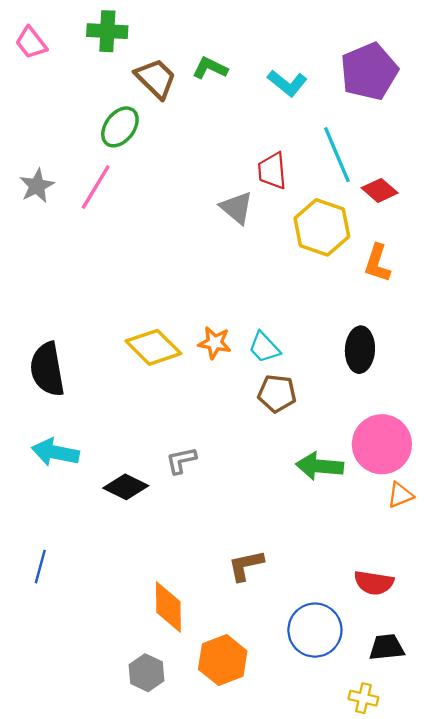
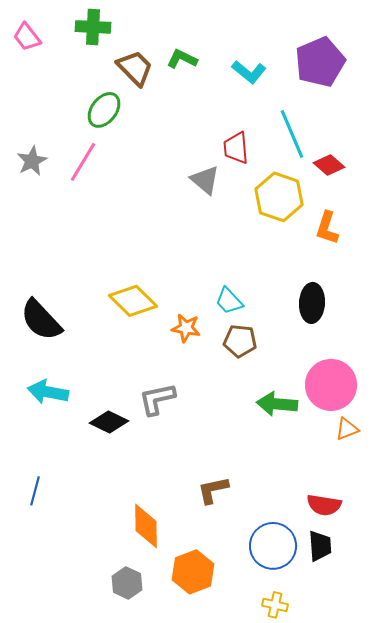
orange star: (215, 343) -> (186, 328), moved
black semicircle: (47, 369) -> (41, 320), turned -33
gray L-shape: (181, 460) -> (157, 399), size x1.4
black trapezoid: (387, 647) -> (320, 546), moved, turned 92
yellow cross: (363, 698) -> (275, 605), moved

